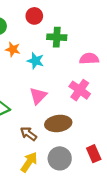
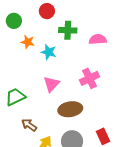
pink semicircle: (89, 59) -> (98, 39), moved
pink cross: (80, 90) -> (89, 78), turned 30
brown arrow: (29, 134) -> (29, 125), moved

